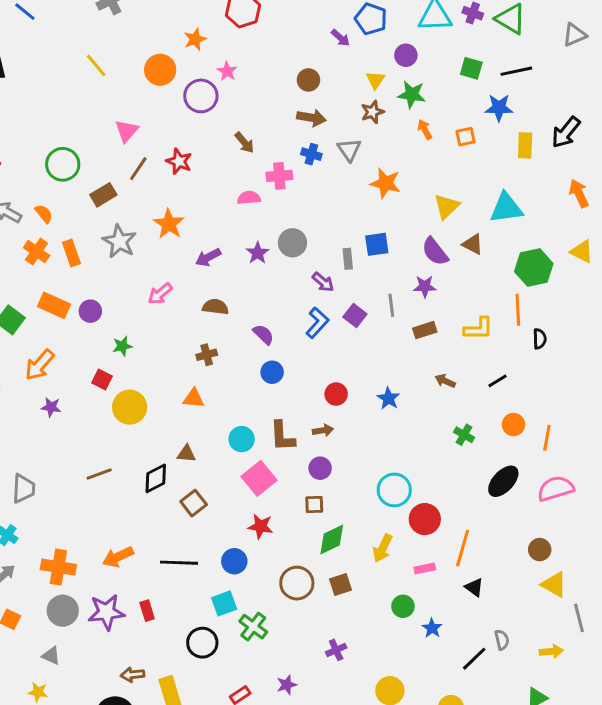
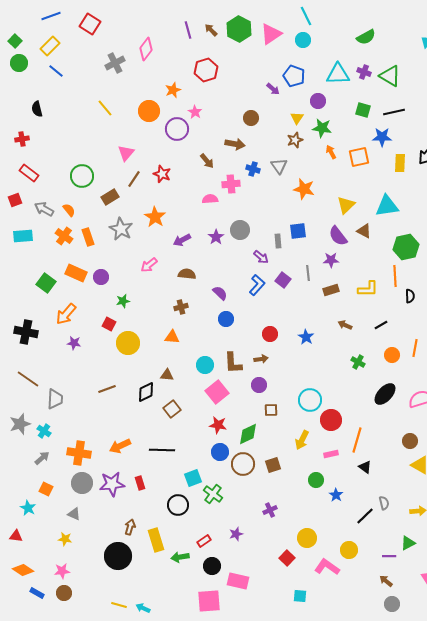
brown arrow: (311, 118) -> (235, 144), moved
orange square: (465, 137) -> (359, 157), size x1.5
orange line: (547, 438) -> (415, 348), moved
brown square: (314, 505) -> (271, 410), moved
green diamond: (332, 539) -> (248, 434), moved
blue circle: (234, 561) -> (220, 452), moved
brown arrow: (133, 675) -> (130, 527), turned 112

